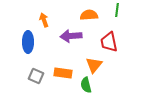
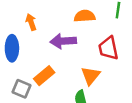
orange rectangle: (63, 73) -> (44, 76), moved, turned -48

